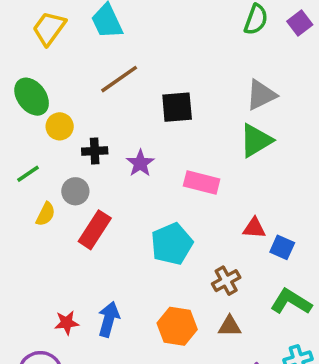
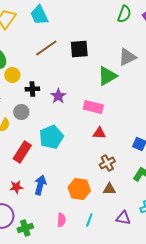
black square: (177, 107) -> (79, 49), moved
green triangle: (256, 140) -> (107, 76), moved
red triangle: (254, 228) -> (99, 133), moved
red rectangle: (95, 230) -> (22, 152), moved
cyan pentagon: (172, 244) -> (51, 137), moved

